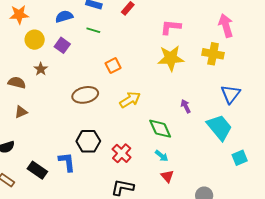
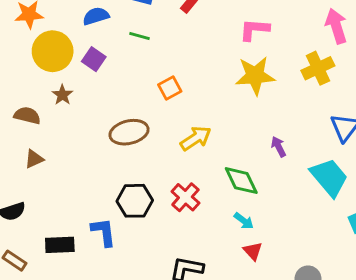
yellow circle: (35, 40) -> (53, 51), size x1.4
yellow cross: (213, 54) -> (318, 68), turned -35
red cross: (122, 153) -> (185, 197), moved
black rectangle: (37, 170) -> (60, 245), turned -36

